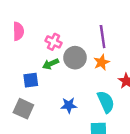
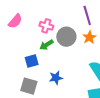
pink semicircle: (18, 31) -> (15, 21), turned 49
blue star: (69, 105) -> (56, 78), moved

